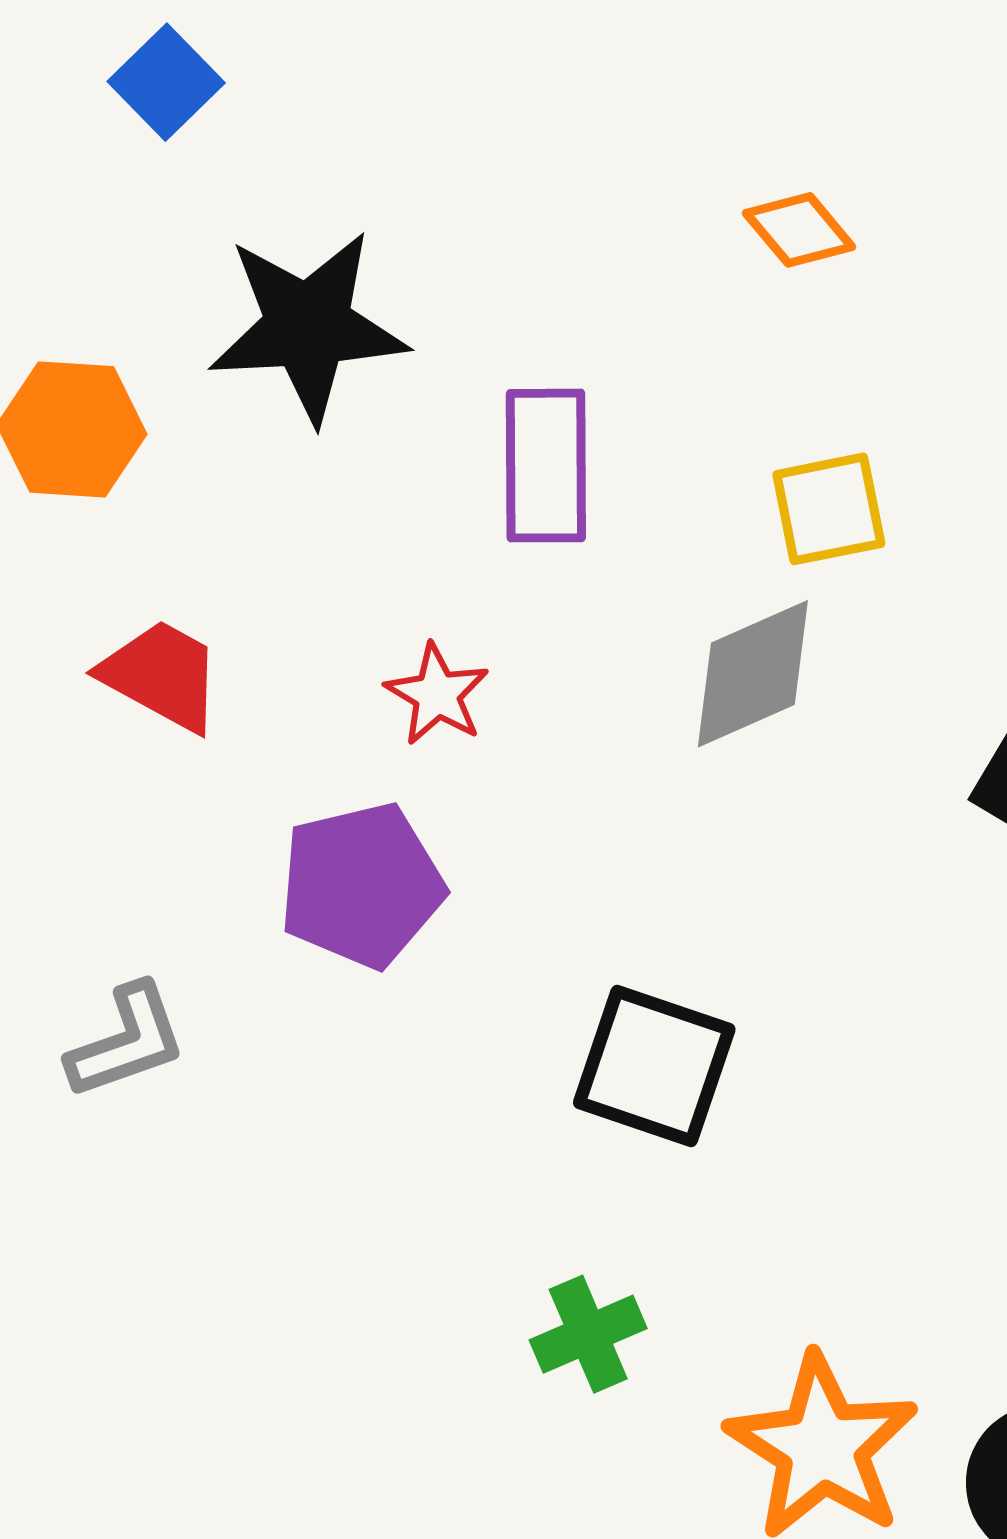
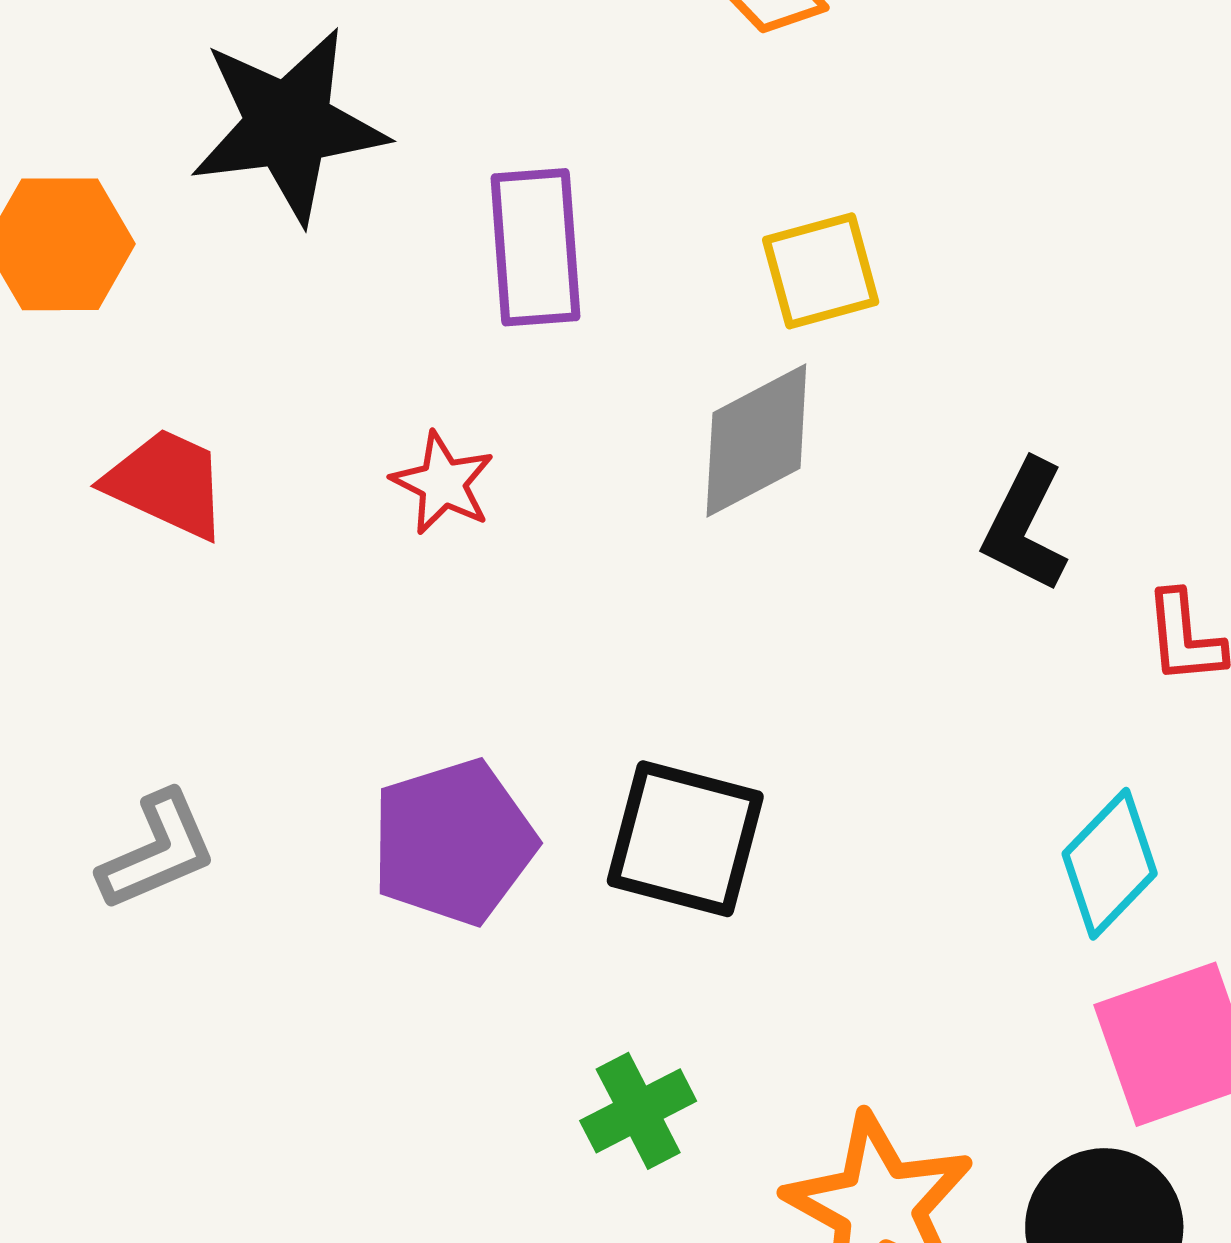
purple pentagon: (361, 885) -> (453, 842), moved

